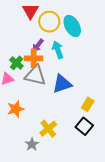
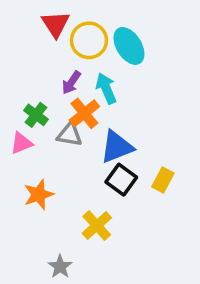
orange cross: (34, 58) -> (84, 113), moved, turned -36
gray triangle: (35, 75) -> (70, 135), size x0.7
black square: (84, 126) -> (121, 180), moved
gray star: (32, 144) -> (60, 267), moved

